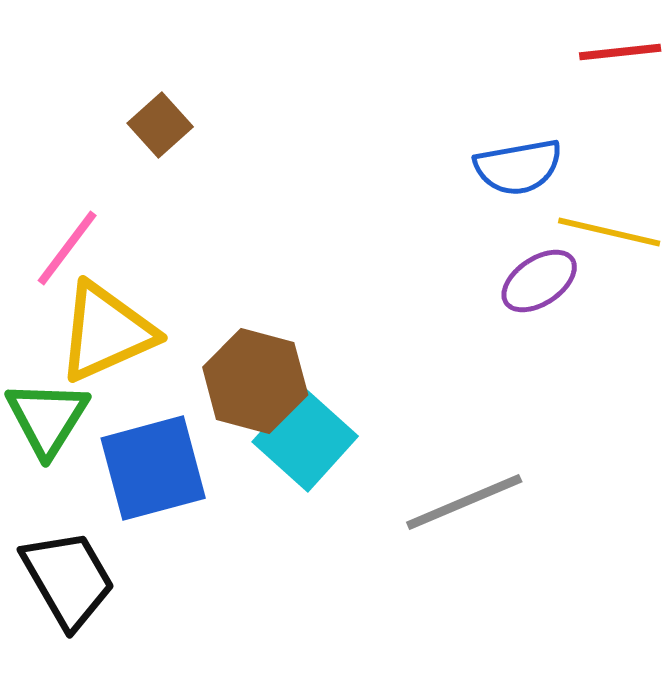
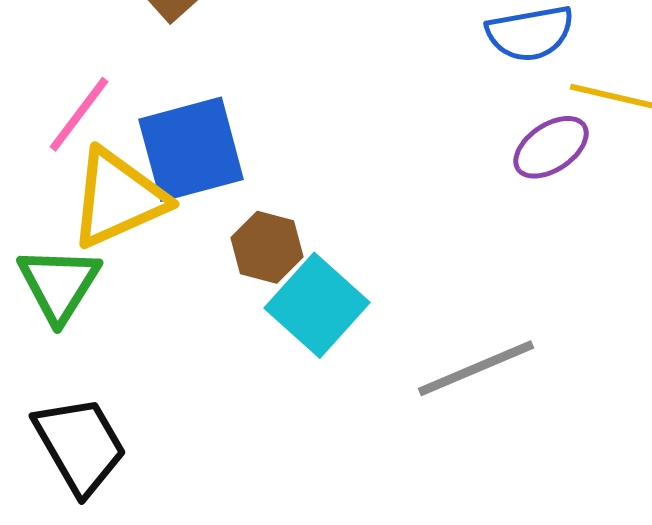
brown hexagon: (255, 381) -> (267, 247), size x0.7
blue square: (153, 468) -> (191, 149), moved

